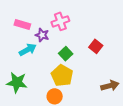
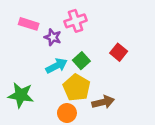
cyan arrow: (28, 50) -> (57, 66), moved
brown arrow: (110, 86) -> (103, 102), moved

